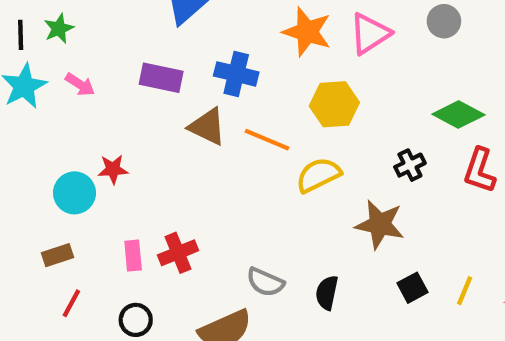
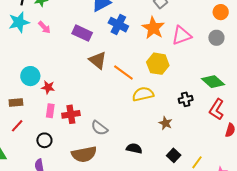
blue cross: (236, 74) -> (118, 25), moved
red star: (113, 169) -> (48, 87), moved
brown star: (380, 224) -> (166, 123), size x0.6
gray semicircle: (265, 282) -> (99, 128), moved
black square: (413, 288) -> (174, 155), turned -32
black semicircle: (327, 293) -> (134, 148), turned 77

